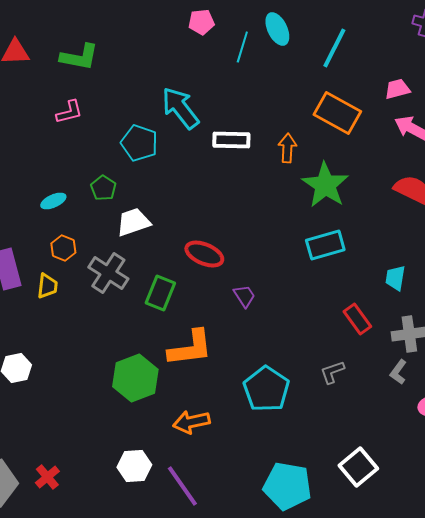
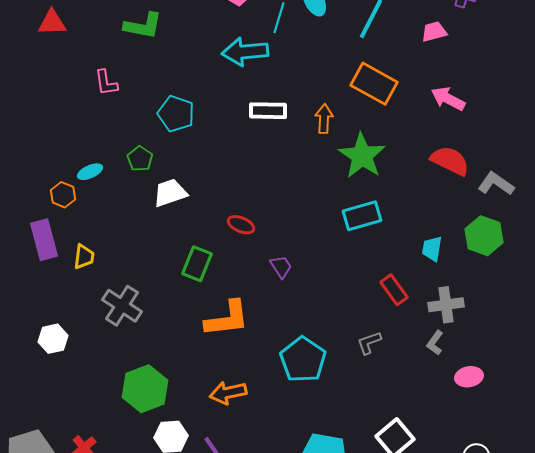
green L-shape: (79, 57) -> (143, 26), moved
pink trapezoid: (397, 89) -> (434, 32), moved
cyan arrow: (180, 108) -> (245, 52), moved, turned -57
pink L-shape: (69, 112) -> (106, 83), turned 96
orange hexagon: (63, 248) -> (63, 195), moved
red ellipse: (204, 254) -> (241, 225), size x0.7
gray cross: (108, 273) -> (122, 306), moved
green hexagon: (135, 378) -> (145, 389), moved

